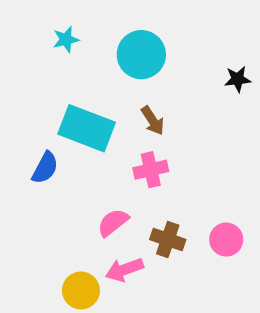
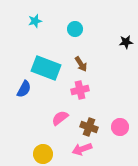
cyan circle: (141, 55) -> (75, 29), size x0.6
pink arrow: (124, 270) -> (82, 149), moved

